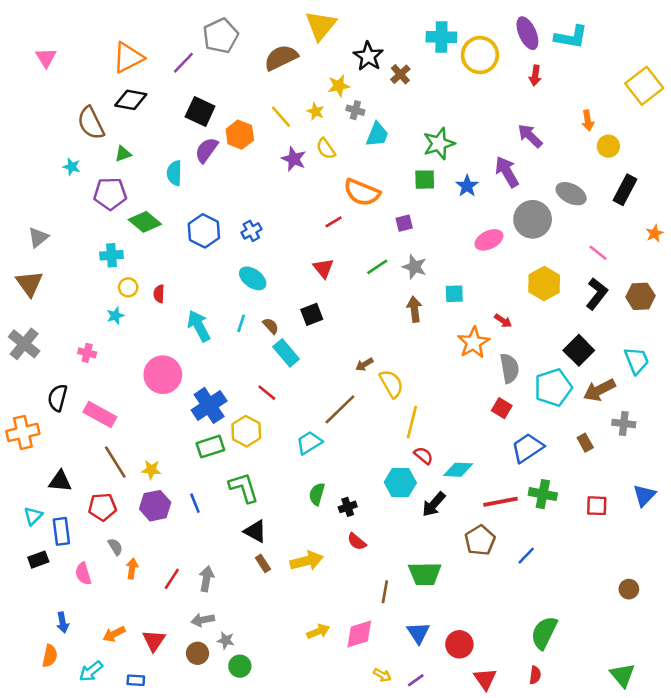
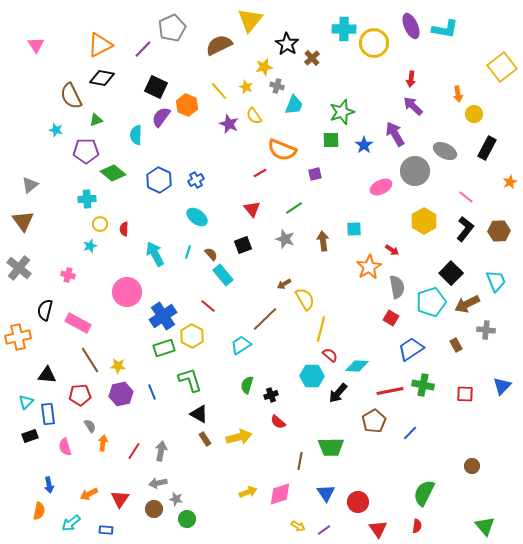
red arrow: (535, 76) -> (411, 79), moved
gray star: (414, 267) -> (285, 239), moved
brown circle: (629, 589) -> (472, 466), moved

